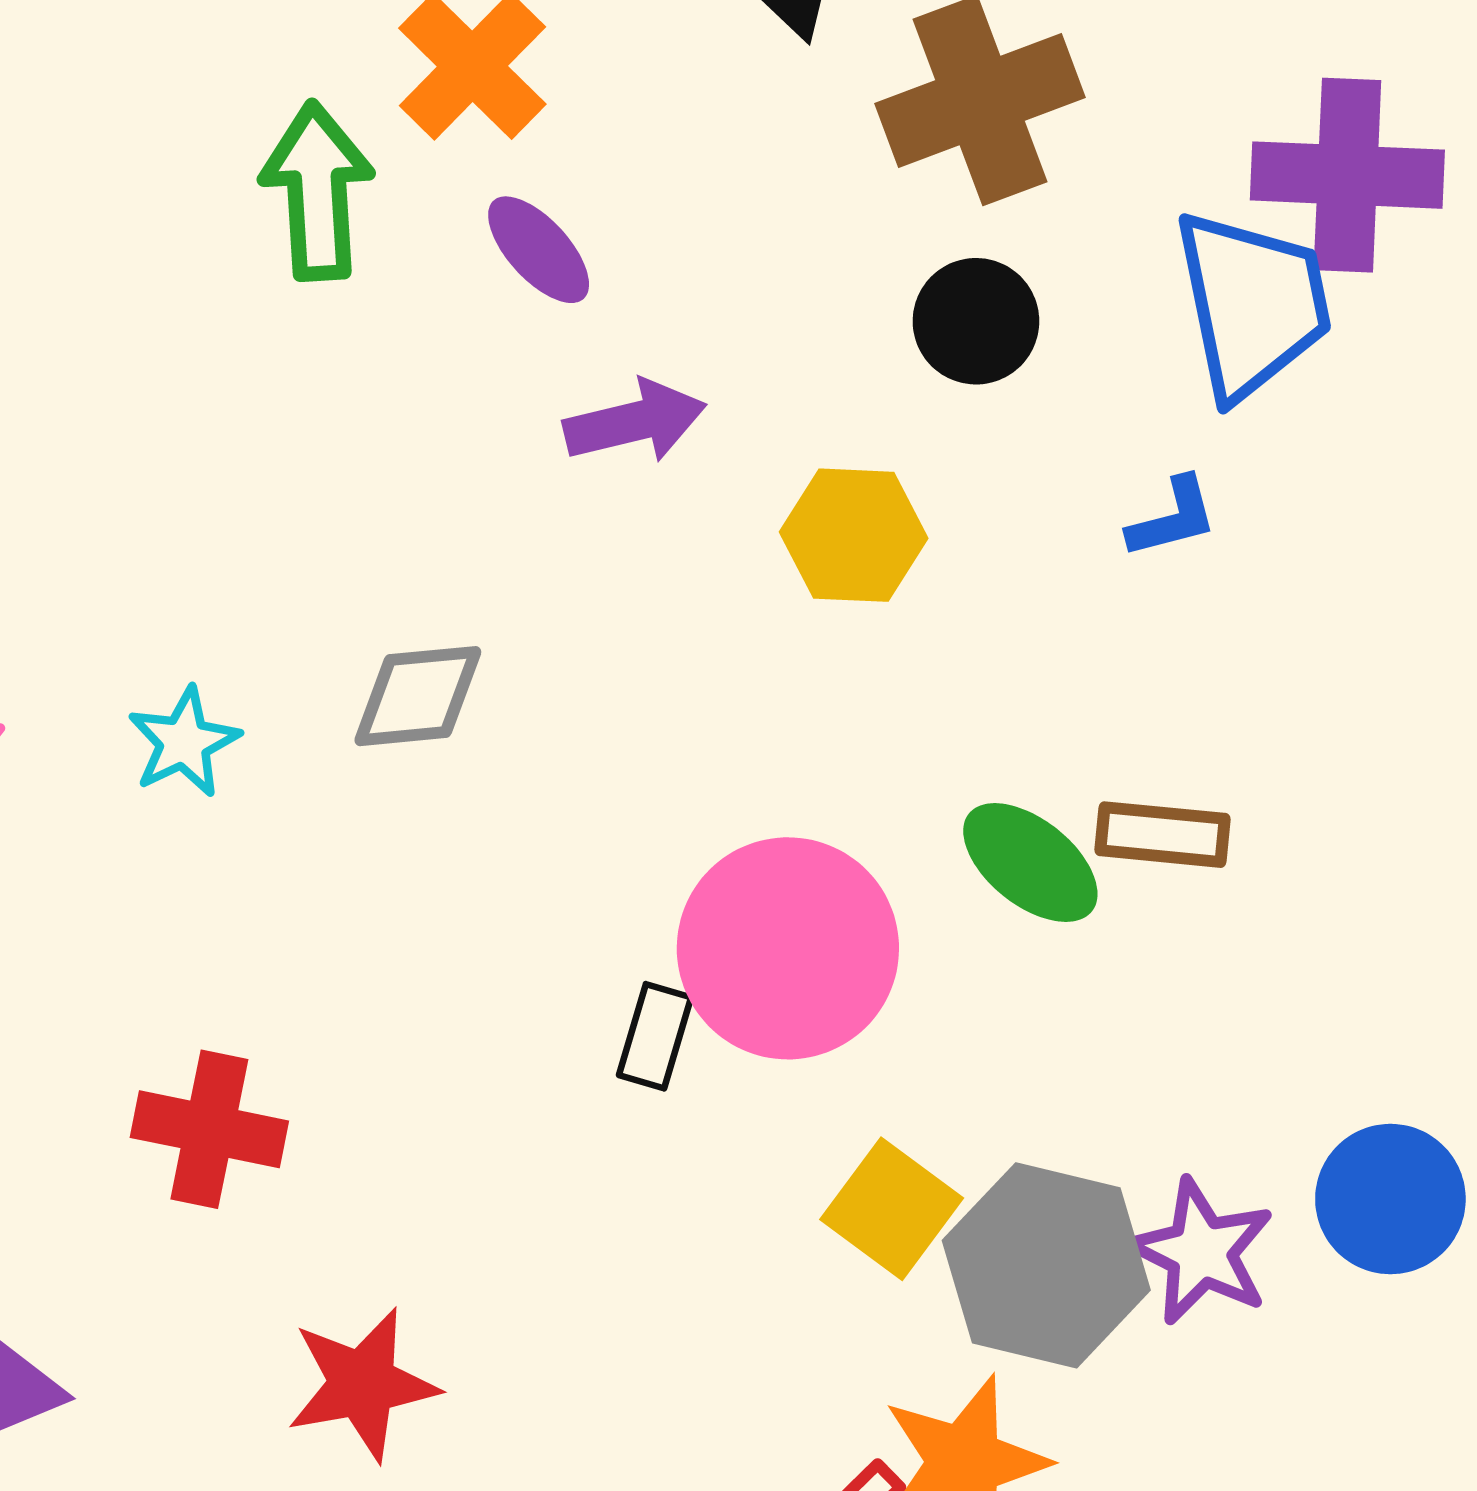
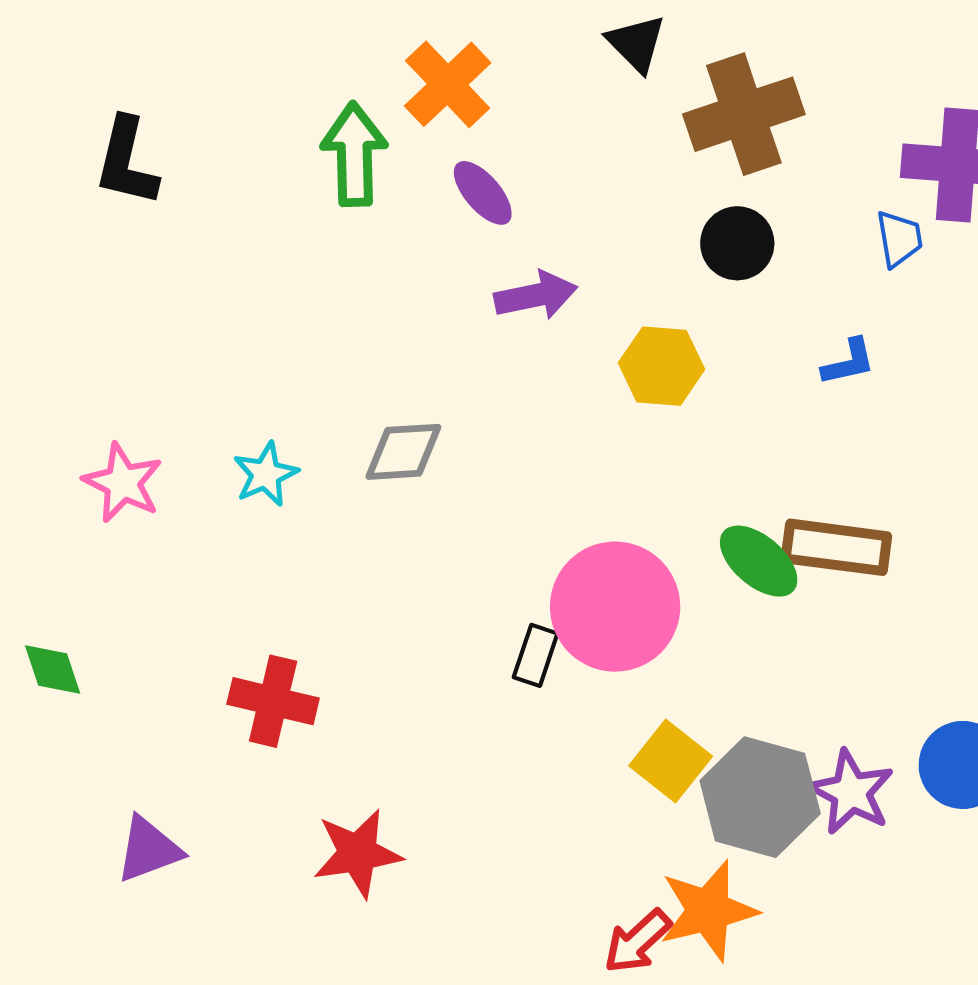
blue trapezoid: (1252, 304) -> (899, 239), size x0.5
brown rectangle: (1163, 835) -> (836, 547), size x1.4

